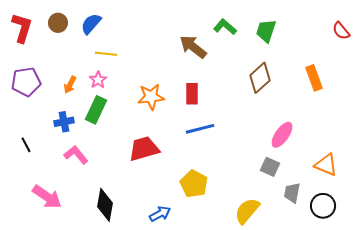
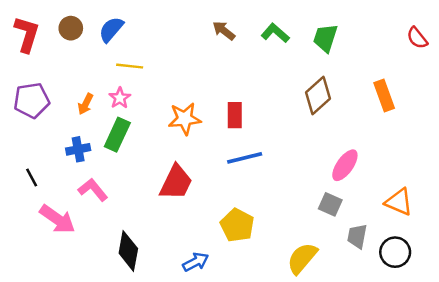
brown arrow: (193, 47) -> (224, 31), moved, size x0.7
red trapezoid: (144, 149) -> (176, 182), turned 132
pink arrow: (47, 197) -> (57, 219), moved

